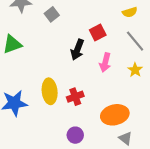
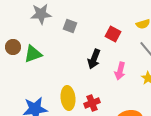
gray square: (52, 14) -> (70, 26), turned -32
red square: (98, 33) -> (113, 34), moved, turned -35

